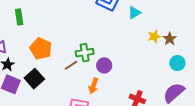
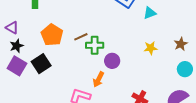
yellow star: (154, 37) -> (151, 48), moved
brown line: (71, 65) -> (81, 37), moved

